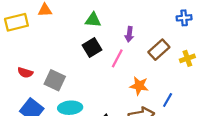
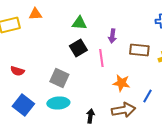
brown rectangle: (159, 50) -> (139, 50), turned 48
pink line: (117, 58) -> (101, 58), turned -36
gray square: (55, 80) -> (59, 78), moved

